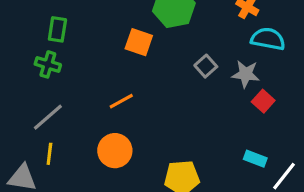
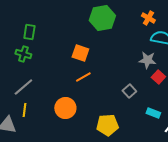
orange square: (139, 42) -> (80, 53), moved
gray square: (206, 66) -> (129, 91), moved
orange line: (121, 101) -> (83, 77), moved

